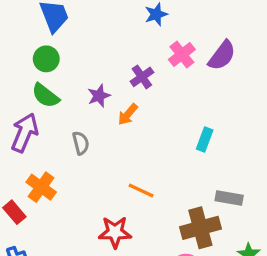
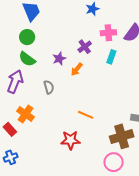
pink cross: (182, 54) -> (108, 33), turned 35
cyan rectangle: (205, 140) -> (111, 57), moved

